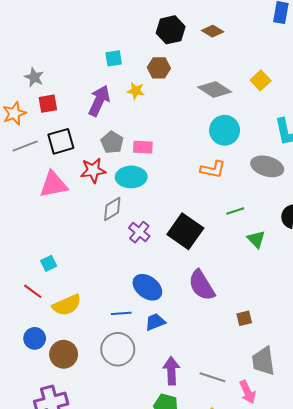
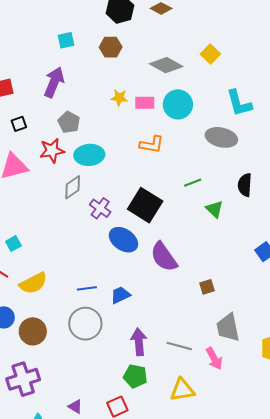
yellow star: (136, 91) -> (119, 98), moved
black square: (61, 141) -> (19, 124), size x0.6
pink rectangle: (143, 147) -> (145, 103), moved
orange L-shape: (213, 169) -> (152, 144), moved
blue ellipse: (147, 287) -> (123, 240), moved

